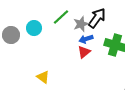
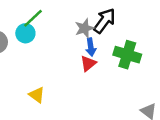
green line: (61, 17) -> (33, 18), moved
blue arrow: (86, 39) -> (91, 47), turned -80

